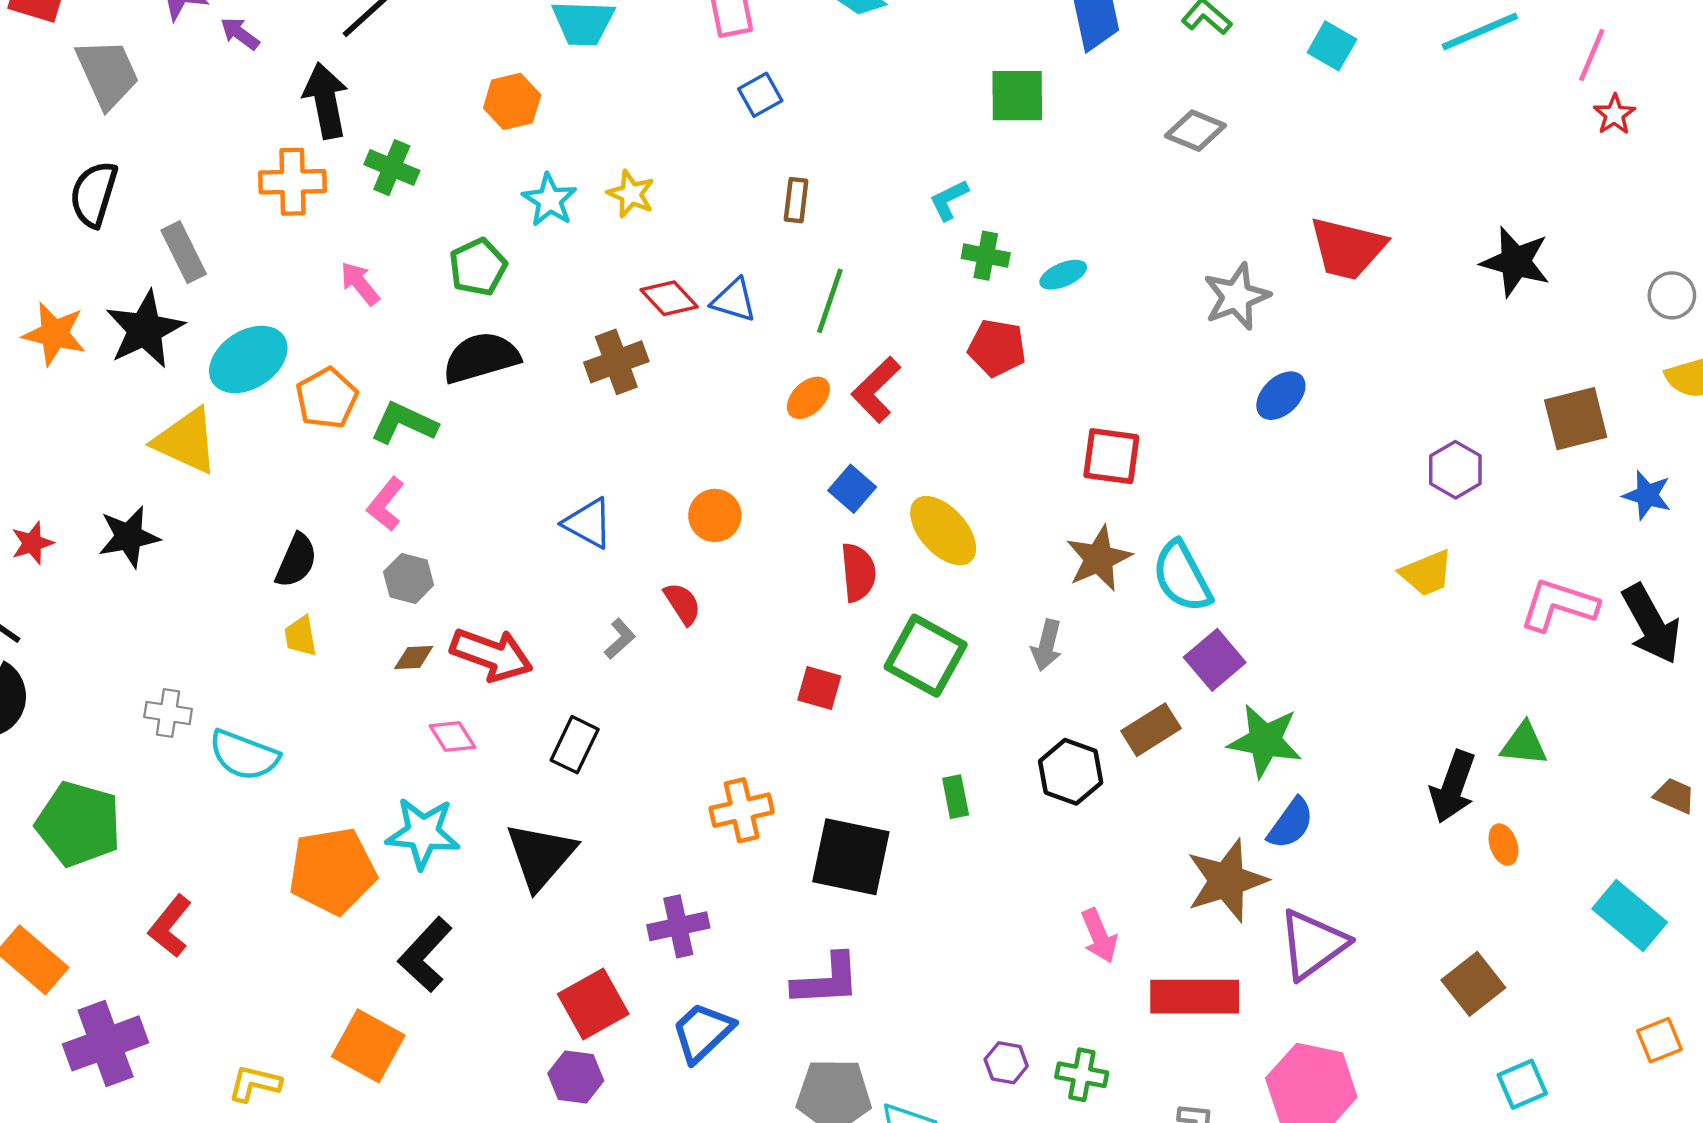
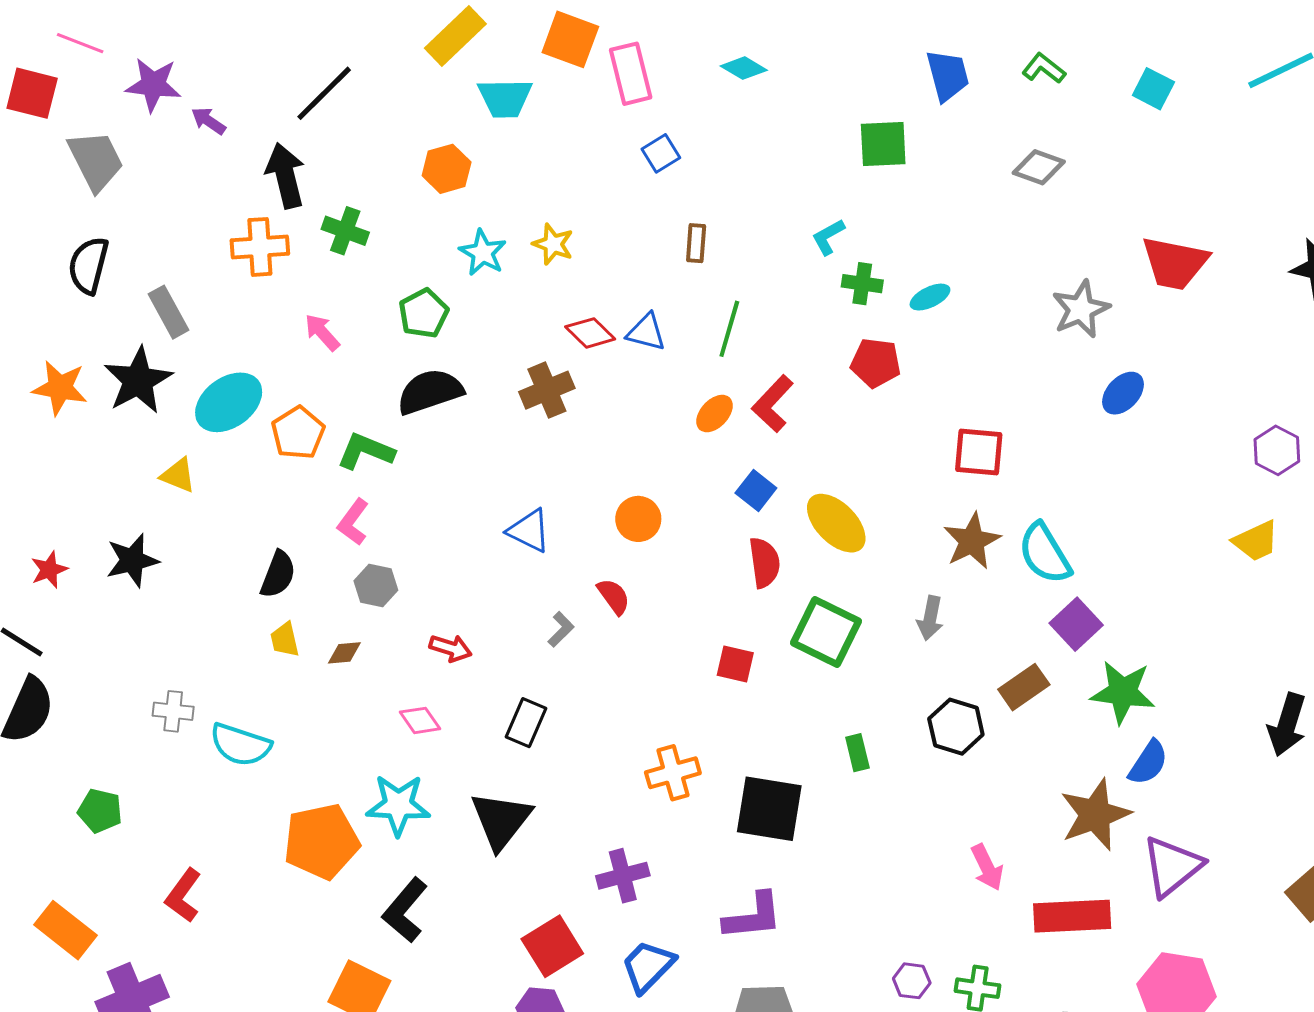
yellow triangle: (186, 441) -> (178, 475), size x0.6
red arrow: (491, 655) -> (451, 648), size x0.6
brown diamond: (414, 658) -> (344, 653), moved
green pentagon: (78, 824) -> (100, 811), size x0.6

